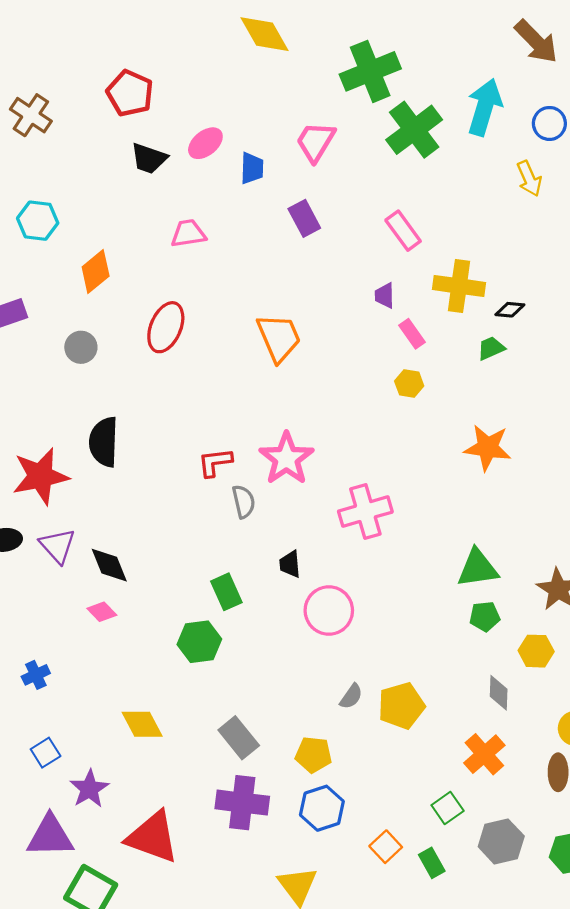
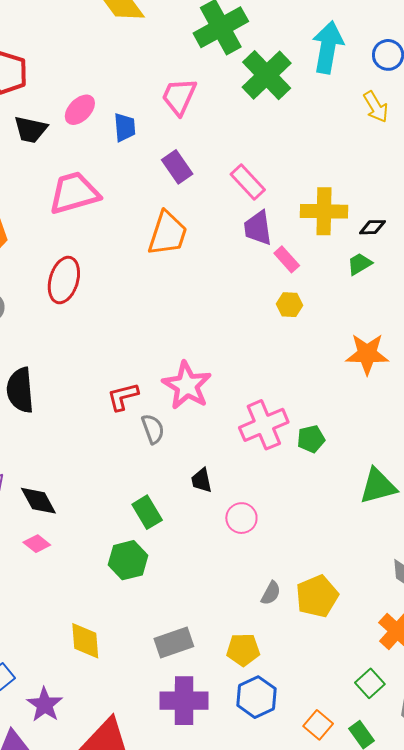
pink rectangle: (403, 231) -> (248, 182), moved
pink trapezoid: (188, 233) -> (74, 193), size x1.6
purple trapezoid: (385, 296) -> (258, 228), size x1.5
orange trapezoid: (279, 338) -> (167, 234), moved, turned 48
green triangle: (478, 568) -> (378, 486), moved
pink circle: (329, 611) -> (241, 518), size x0.7
green pentagon: (485, 616) -> (311, 439), moved
yellow diamond: (142, 724) -> (85, 641), turned 30
gray rectangle: (239, 738) -> (174, 643), turned -63

